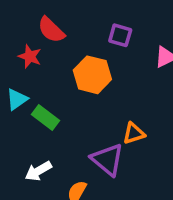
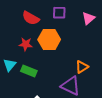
red semicircle: (51, 30) -> (31, 18), moved
red star: (30, 56) -> (26, 44), moved

